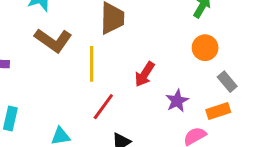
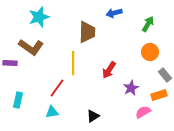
brown L-shape: (53, 40) -> (31, 47), moved
red line: (103, 107) -> (57, 88), moved

